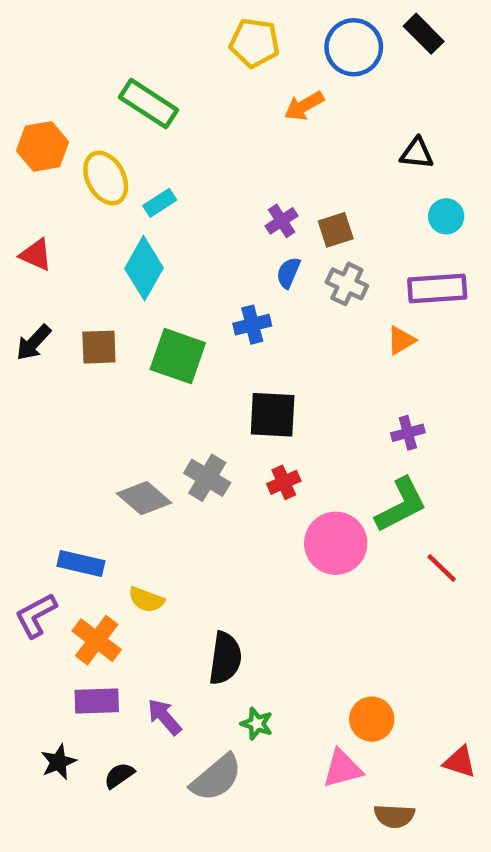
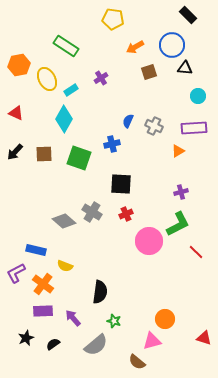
blue circle: (354, 47) -> (172, 45), moved
purple cross: (282, 221) -> (101, 78), moved
brown square: (336, 230) -> (149, 72), moved
brown semicircle: (394, 816) -> (137, 362), moved, turned 36

